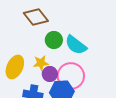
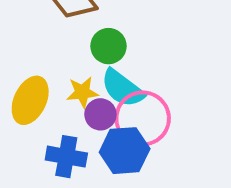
cyan semicircle: (76, 45) -> (123, 88), moved

